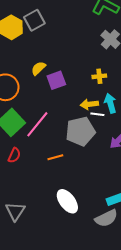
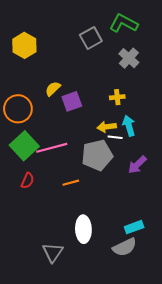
gray square: (34, 20) -> (91, 38), moved
pink line: (37, 124) -> (52, 148), turned 36
white ellipse: (67, 201) -> (83, 229), turned 35
gray triangle: (15, 211) -> (53, 252), moved

